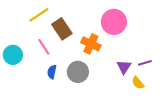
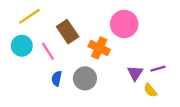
yellow line: (39, 15) -> (29, 16), moved
cyan circle: (13, 55) -> (22, 46), moved

